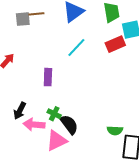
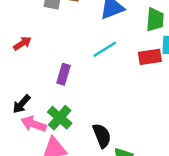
green cross: (54, 114) -> (60, 118), size x1.5
black semicircle: (69, 124) -> (102, 136), moved

